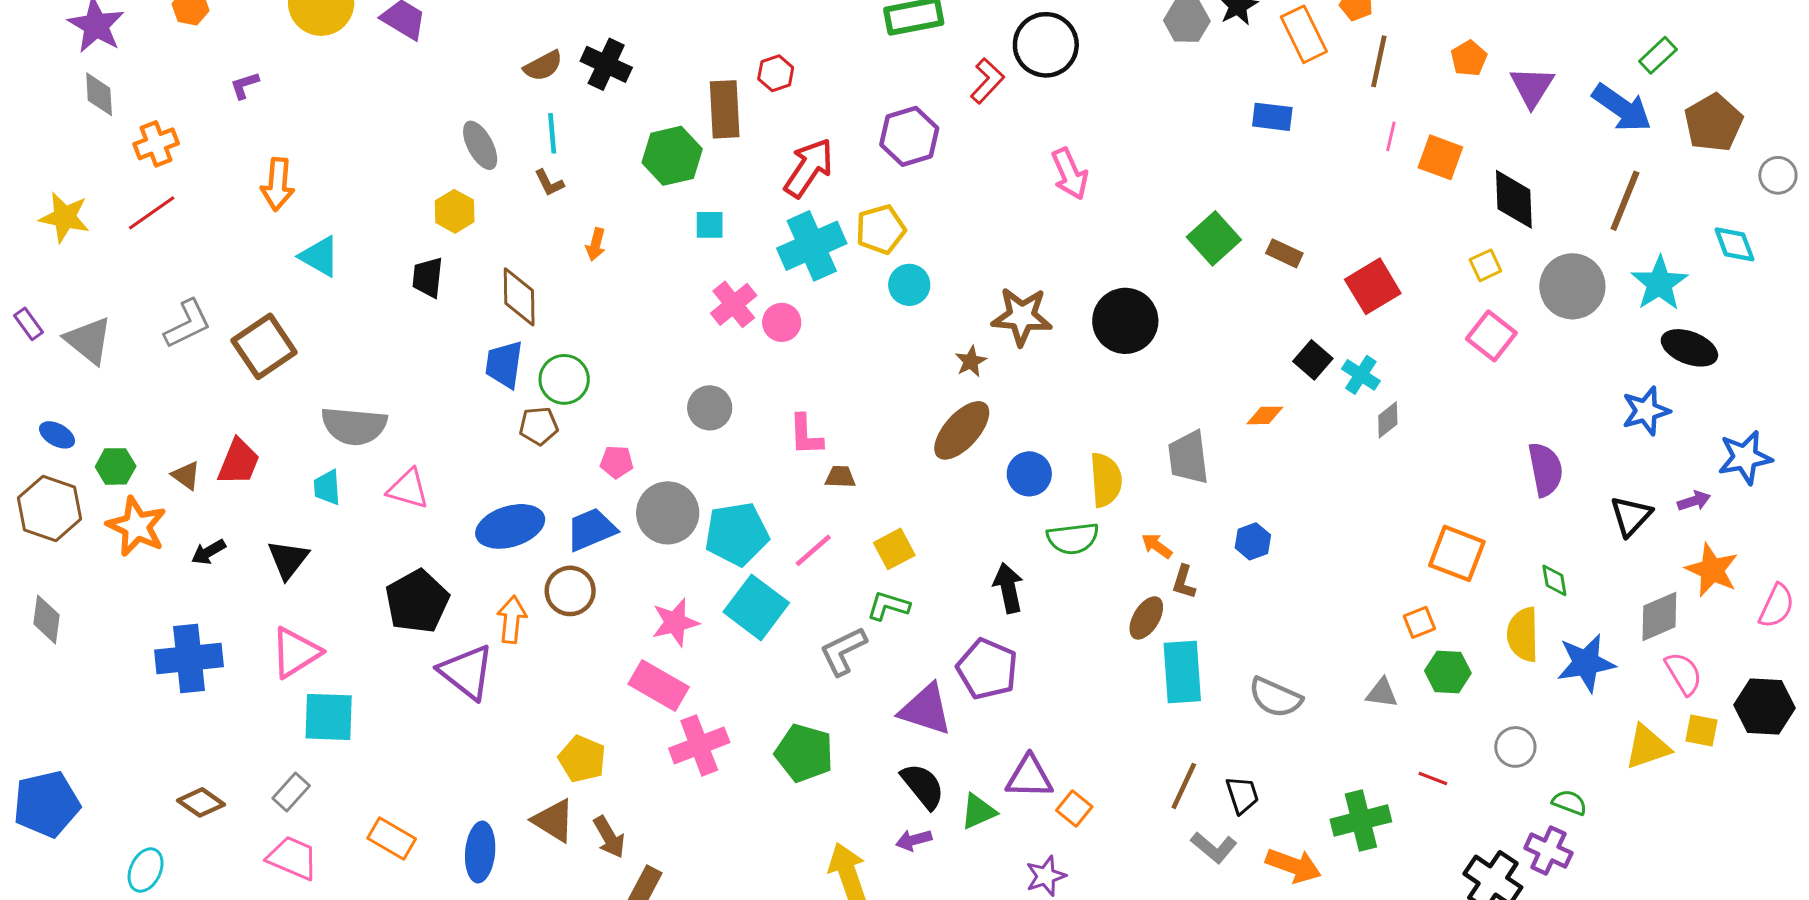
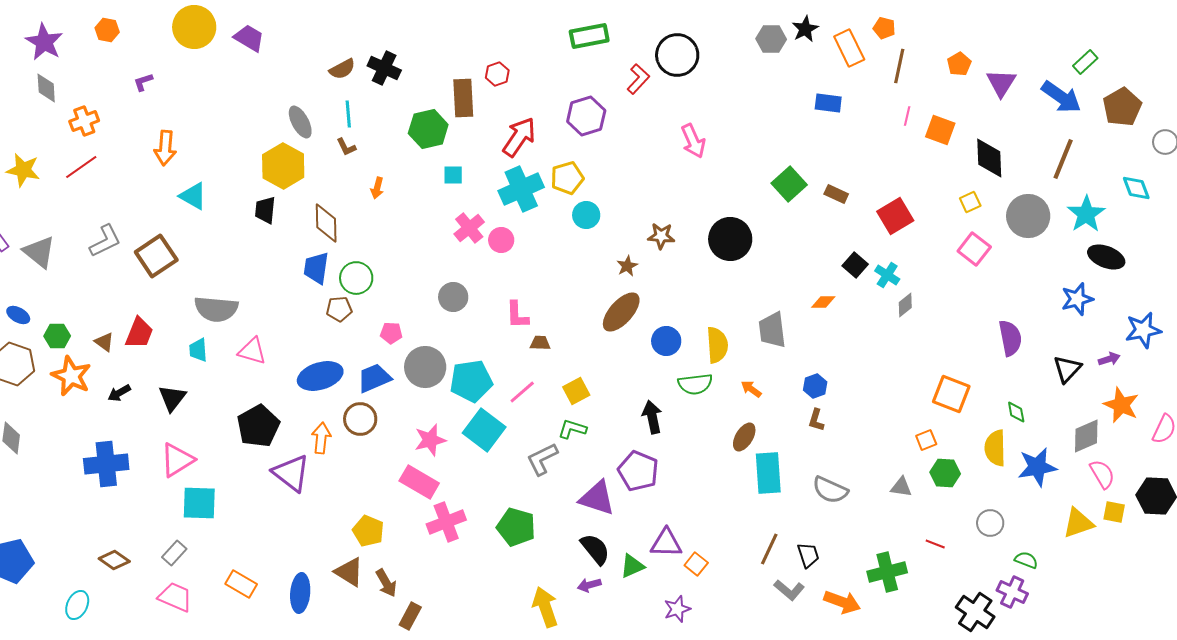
yellow hexagon: (455, 211) -> (283, 166), size x1.6
brown star: (1022, 316) -> (661, 236), size x0.7
brown L-shape: (1184, 582) -> (816, 420), moved

